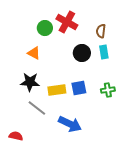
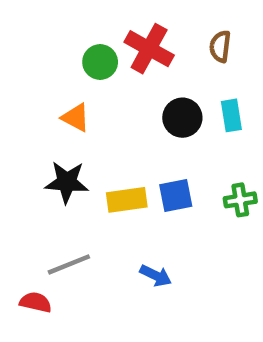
brown semicircle: (101, 31) -> (220, 46), moved
gray line: (37, 108) -> (69, 264), moved, turned -60
blue arrow: (70, 124) -> (156, 276), size x0.6

